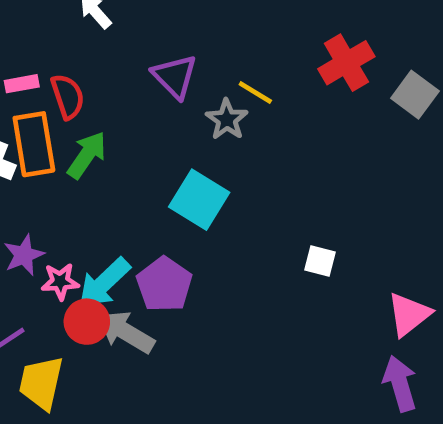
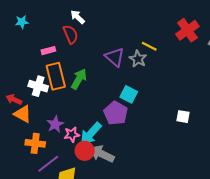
purple triangle: (175, 76) -> (115, 57), moved
red semicircle: (68, 97) -> (71, 34), moved
cyan square: (199, 200) -> (129, 94), size x0.7
purple pentagon: (164, 284) -> (116, 113), moved

